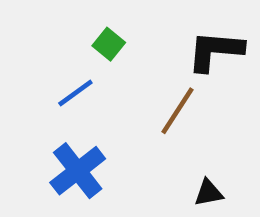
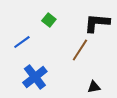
blue line: (75, 93) -> (22, 42), moved

